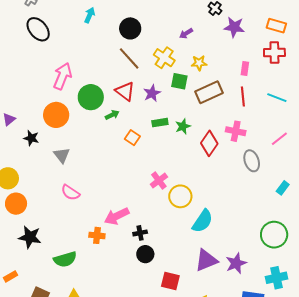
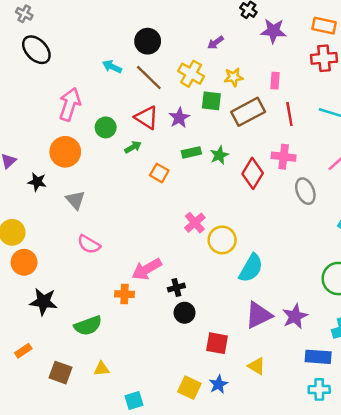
cyan arrow: (90, 15) -> (112, 67), moved, turned -84
pink rectangle: (245, 68) -> (275, 81), moved
green circle: (91, 97) -> (106, 127), size x0.7

